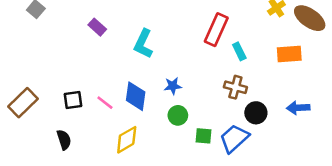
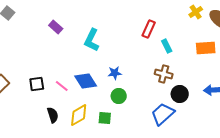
red rectangle: (216, 30) -> (149, 29), size x0.7
blue diamond: (136, 96) -> (86, 81), turned -40
green square: (203, 136) -> (105, 118), moved
black semicircle: (64, 140) -> (53, 115), moved

